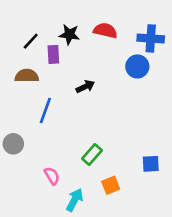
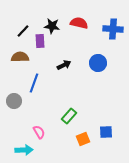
blue circle: (137, 66) -> (98, 63), moved
gray circle: (13, 144) -> (14, 101), moved
blue square: (151, 164) -> (106, 132), moved
cyan arrow: (75, 200) -> (24, 150), moved, turned 60

